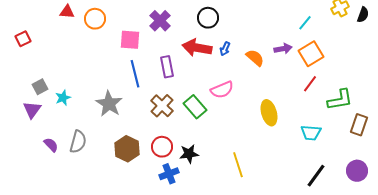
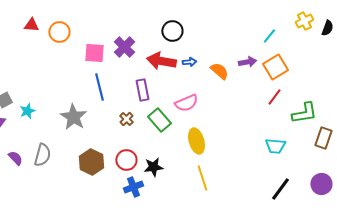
purple cross: (160, 21) -> (124, 47), moved
blue arrow: (225, 49) -> (189, 62), turned -120
purple rectangle: (167, 67) -> (142, 90), moved
brown cross: (162, 106) -> (126, 119), size x0.6
yellow ellipse: (269, 113) -> (196, 141), moved

